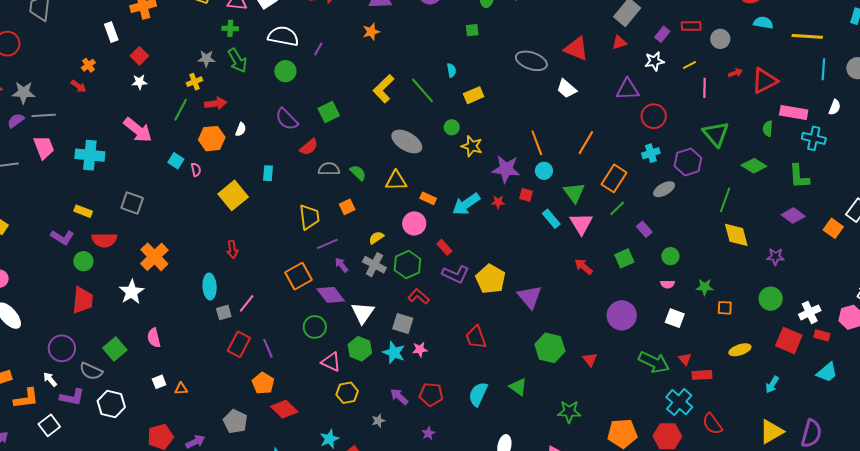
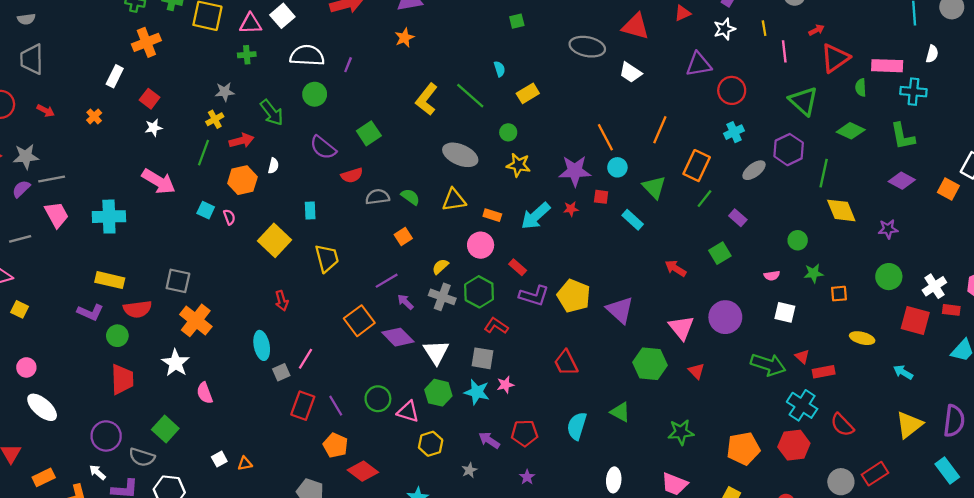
white rectangle: (111, 32) -> (115, 76), turned 54
green arrow: (237, 60) -> (272, 113), moved
yellow line: (689, 65) -> (764, 28), turned -64
red triangle: (764, 81) -> (835, 58), moved
red arrow: (79, 86) -> (46, 111), moved
yellow star: (472, 146) -> (518, 165), moved
red semicircle: (309, 147) -> (352, 175), turned 30
purple hexagon: (688, 162) -> (789, 150), moved
gray square: (132, 203) -> (178, 281), moved
yellow rectangle: (83, 211) -> (110, 280), size x1.4
yellow trapezoid: (309, 217) -> (327, 258), moved
pink triangle: (581, 224) -> (681, 328), moved
green circle: (670, 256) -> (798, 240), moved
green circle: (315, 327) -> (378, 399), moved
pink semicircle: (154, 338) -> (205, 393), moved
yellow ellipse: (740, 350) -> (862, 338), turned 40
cyan arrow: (772, 385) -> (903, 372), turned 96

